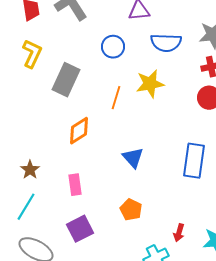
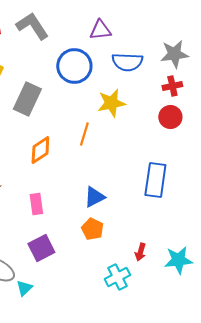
blue circle: (113, 47) -> (74, 66), size x1.5
orange line: (116, 98) -> (84, 134), moved
blue triangle: (133, 158) -> (94, 197), moved, turned 45

